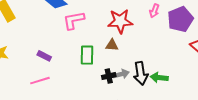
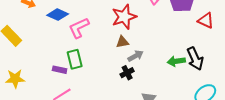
green rectangle: (87, 55) -> (75, 59), moved
black arrow: (141, 73) -> (195, 59), moved
gray arrow: (121, 74) -> (136, 56), moved

